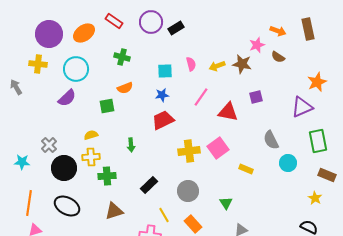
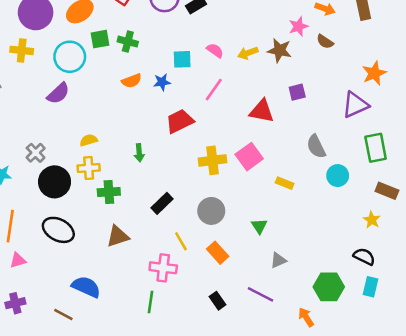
pink semicircle: (191, 64) -> (215, 50), turned -40
blue star: (162, 95) -> (162, 82), moved
pink line: (201, 97) -> (214, 90), moved
green square: (107, 106) -> (100, 39), moved

